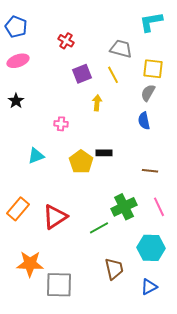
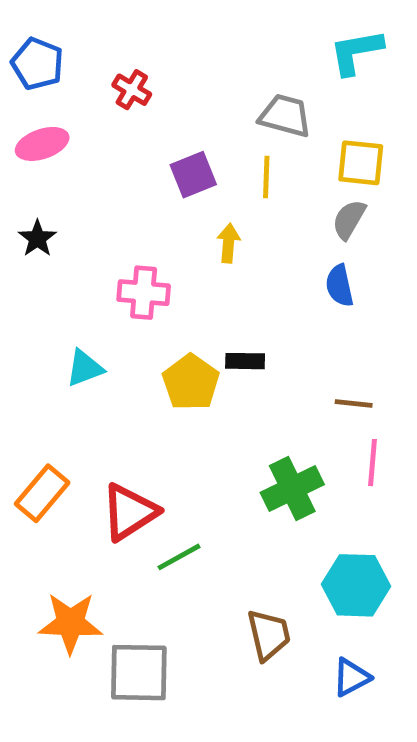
red cross: (66, 41) -> (132, 90), moved
yellow line: (113, 75) -> (266, 177), turned 30
pink cross: (61, 124) -> (144, 293), size x1.5
pink line: (159, 207) -> (373, 463), moved, turned 30
green line: (99, 228) -> (179, 557), moved

